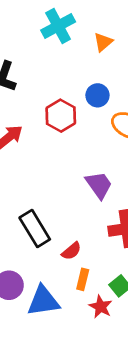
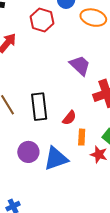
black rectangle: (35, 229) -> (39, 107), turned 36

